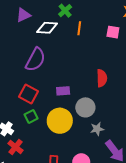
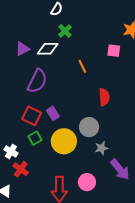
purple triangle: (23, 15) -> (22, 49), moved
orange line: (79, 28) -> (82, 66), moved, turned -32
purple rectangle: (63, 91) -> (53, 113), moved, turned 64

